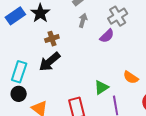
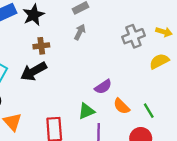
gray cross: (118, 16) -> (133, 36), moved
purple semicircle: (107, 36) -> (103, 87), moved

